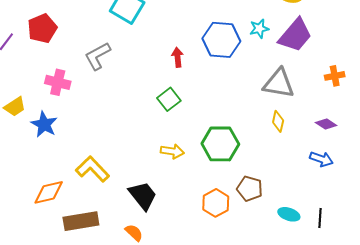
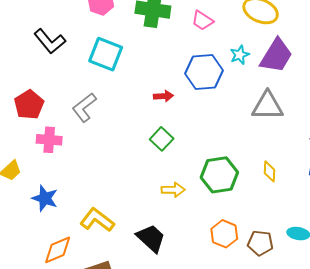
red pentagon: (42, 28) -> (29, 105), moved
red arrow: (178, 57) -> (163, 96), turned 102
yellow diamond: (278, 121) -> (270, 171), moved
blue star: (44, 124) -> (45, 198), moved
brown pentagon: (250, 189) -> (260, 243), moved

